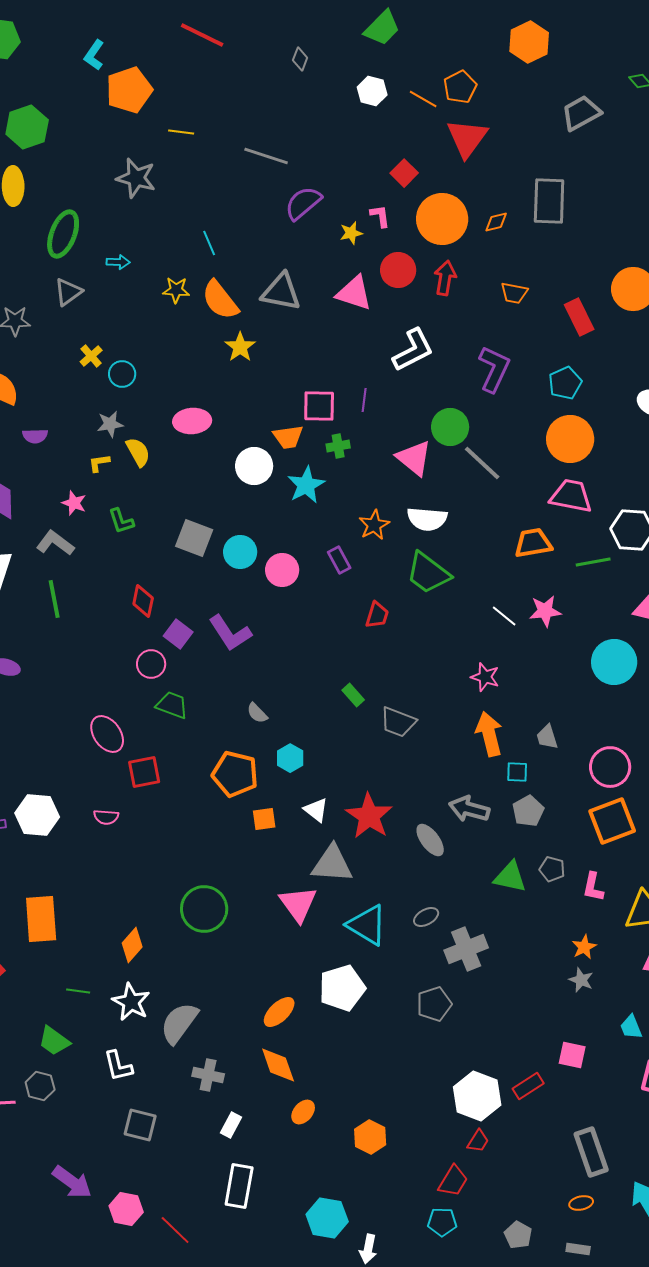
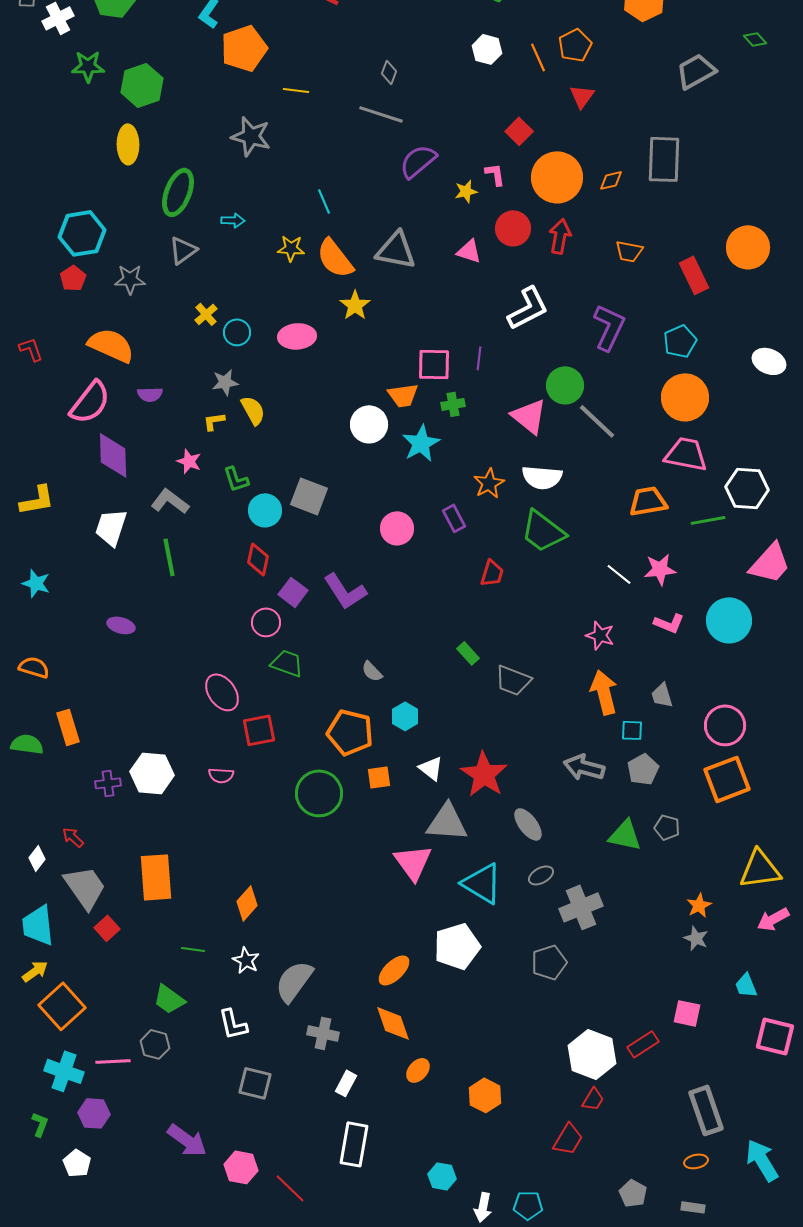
gray diamond: (300, 59) -> (389, 72), moved
orange line: (423, 99) -> (538, 57), turned 36
red triangle: (467, 138) -> (582, 96), size x0.6
pink triangle: (354, 293) -> (469, 251), size x0.7
pink ellipse: (192, 421) -> (297, 336), moved
cyan circle: (240, 552) -> (265, 510), moved
gray ellipse: (430, 840) -> (528, 824), moved
pink L-shape: (593, 887) -> (669, 623), moved, turned -80
green circle: (204, 909) -> (319, 793), moved
white star: (131, 1002) -> (246, 960), size x0.7
cyan hexagon: (327, 1218) -> (442, 1176), size x0.7
cyan pentagon: (442, 1222) -> (528, 1205), moved

